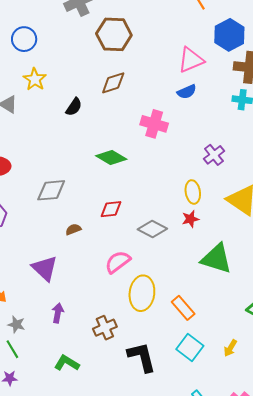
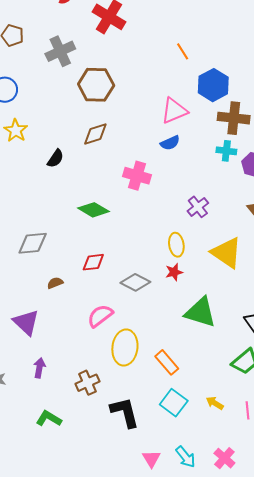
yellow arrow: (230, 348) -> (215, 403), turned 90

